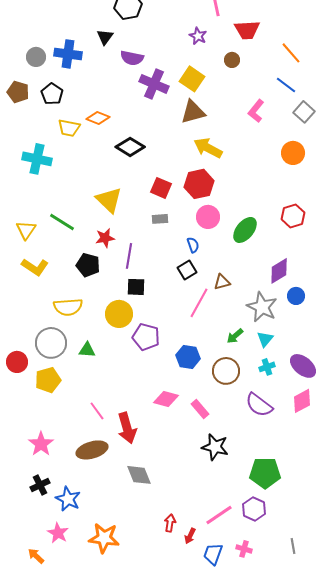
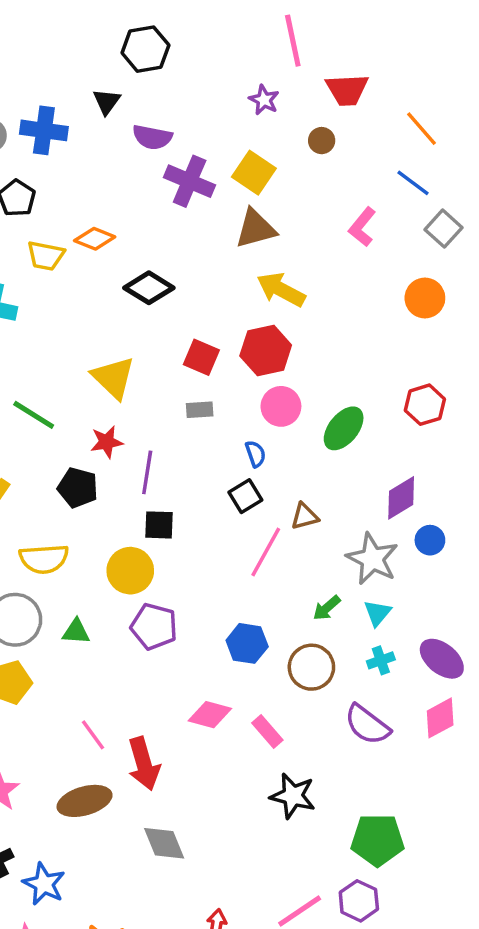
purple pentagon: (146, 337) -> (154, 627), moved

